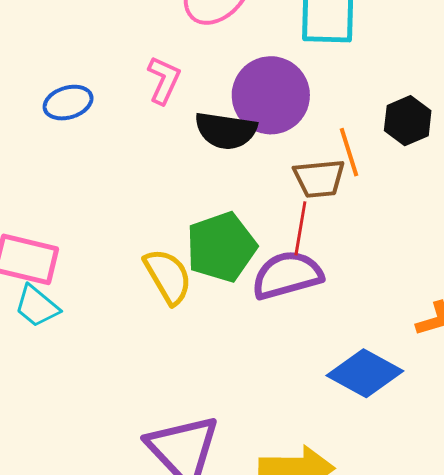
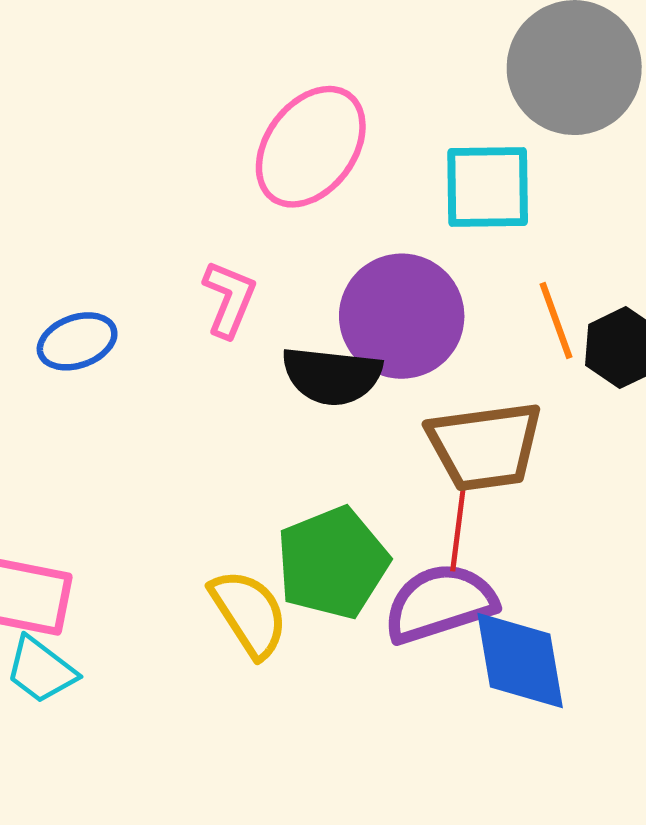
orange line: (349, 152) -> (556, 321), moved
brown trapezoid: (319, 178) -> (485, 446), size x1.4
blue diamond: (365, 373) -> (520, 660), moved, turned 54

